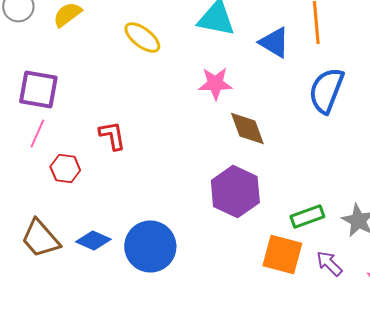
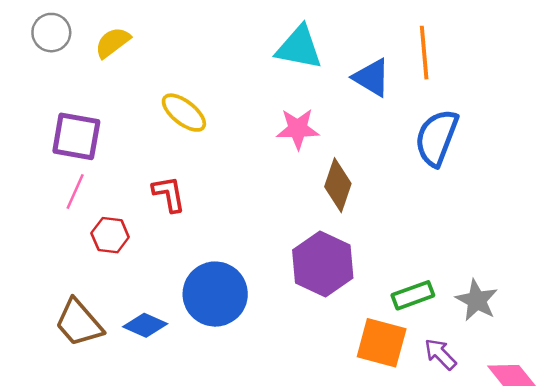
yellow ellipse: (142, 38) -> (184, 113), moved
brown diamond: (247, 128) -> (338, 185), turned 39
blue circle: (150, 246) -> (215, 294), moved

